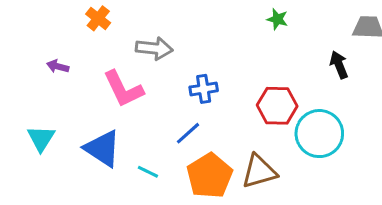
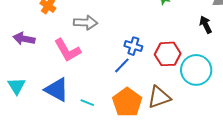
purple arrow: (58, 66) -> (24, 39), size x1.5
blue cross: (204, 89) -> (133, 46), moved, turned 30
blue line: (188, 133) -> (122, 65), moved

